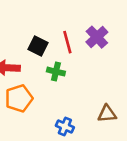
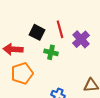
purple cross: (97, 37) -> (81, 39), moved

